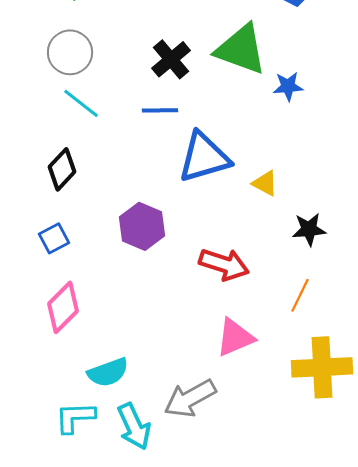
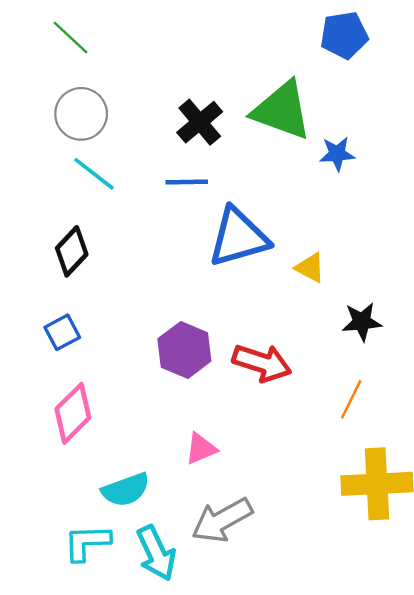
purple hexagon: (142, 226) -> (184, 350), moved
pink triangle: (235, 337) -> (201, 449), moved, size x0.7

